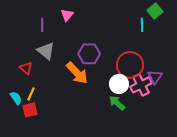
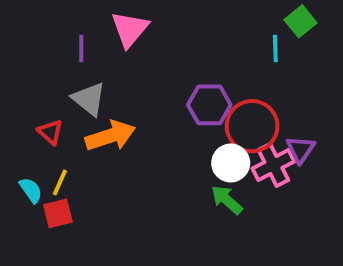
pink triangle: (67, 15) -> (130, 29), size x1.5
purple hexagon: (89, 54) -> (209, 105), moved
orange arrow: (77, 73) -> (110, 136), moved, turned -65

